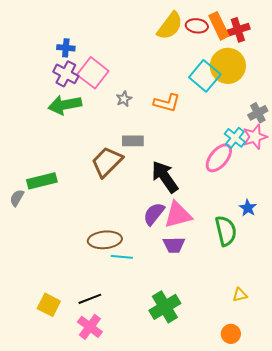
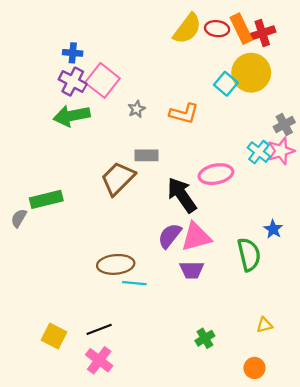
cyan square: (205, 76) -> (226, 84), size x0.7
pink ellipse: (219, 158) -> (216, 174), moved, turned 40
green cross: (165, 307) -> (205, 338), moved, size x0.6

